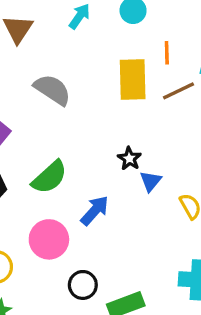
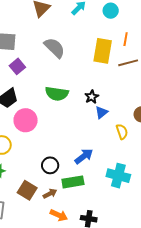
green semicircle: (50, 177) -> (57, 94), moved, turned 40
blue arrow: (95, 210) -> (84, 156), moved
pink circle: (49, 239) -> (26, 120), moved

